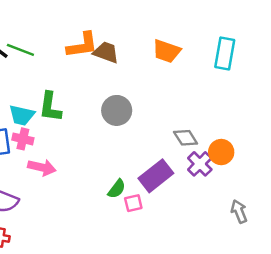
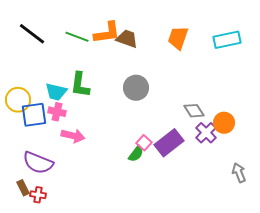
green line: (20, 50) -> (77, 37), moved
orange trapezoid: (167, 51) -> (178, 38), turned 90
cyan rectangle: (225, 53) -> (227, 40), turned 68
pink square: (133, 203) -> (144, 143), moved, turned -35

